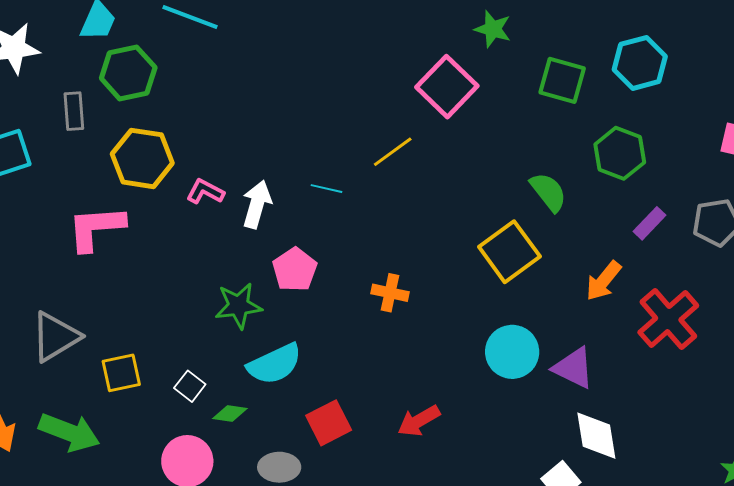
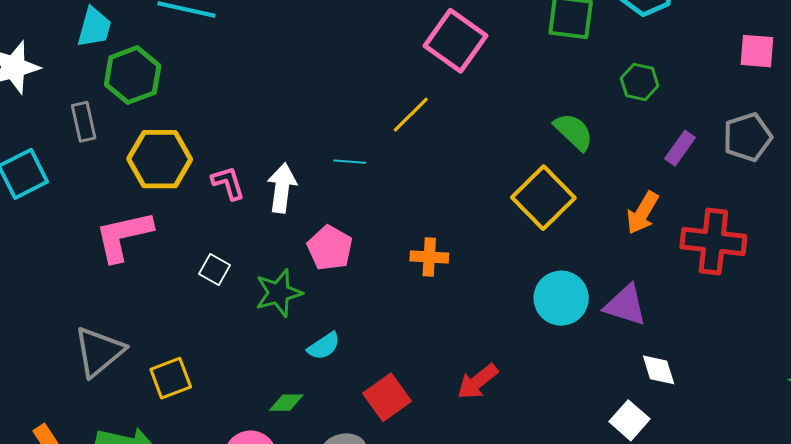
green hexagon: (620, 153) -> (640, 82), size x0.7
pink L-shape: (205, 192) -> (228, 183), turned 54
red cross: (668, 319) -> (713, 242), turned -34
cyan semicircle: (275, 364) -> (324, 346), size x0.6
white square: (190, 386) -> (214, 270), moved
white diamond: (596, 436) -> (659, 370), size x0.7

